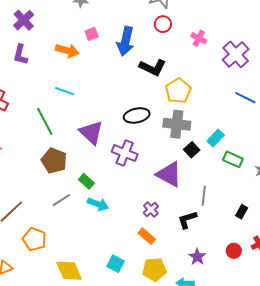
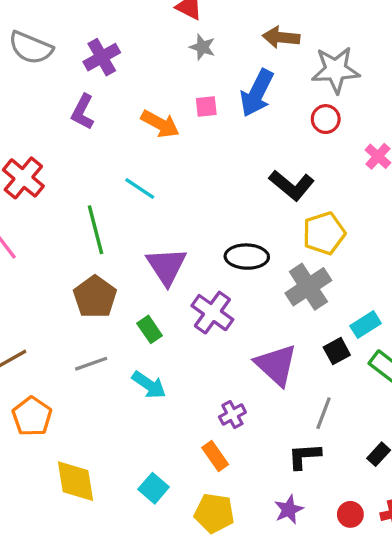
blue arrow: (126, 41) -> (257, 93), moved
gray cross: (177, 124) -> (308, 287), turned 36
black square: (192, 150) -> (337, 351), moved
green rectangle: (86, 181) -> (150, 329), moved
black L-shape: (187, 220) -> (304, 456), moved

